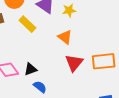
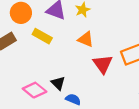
black triangle: (31, 69) -> (58, 83), turned -40

